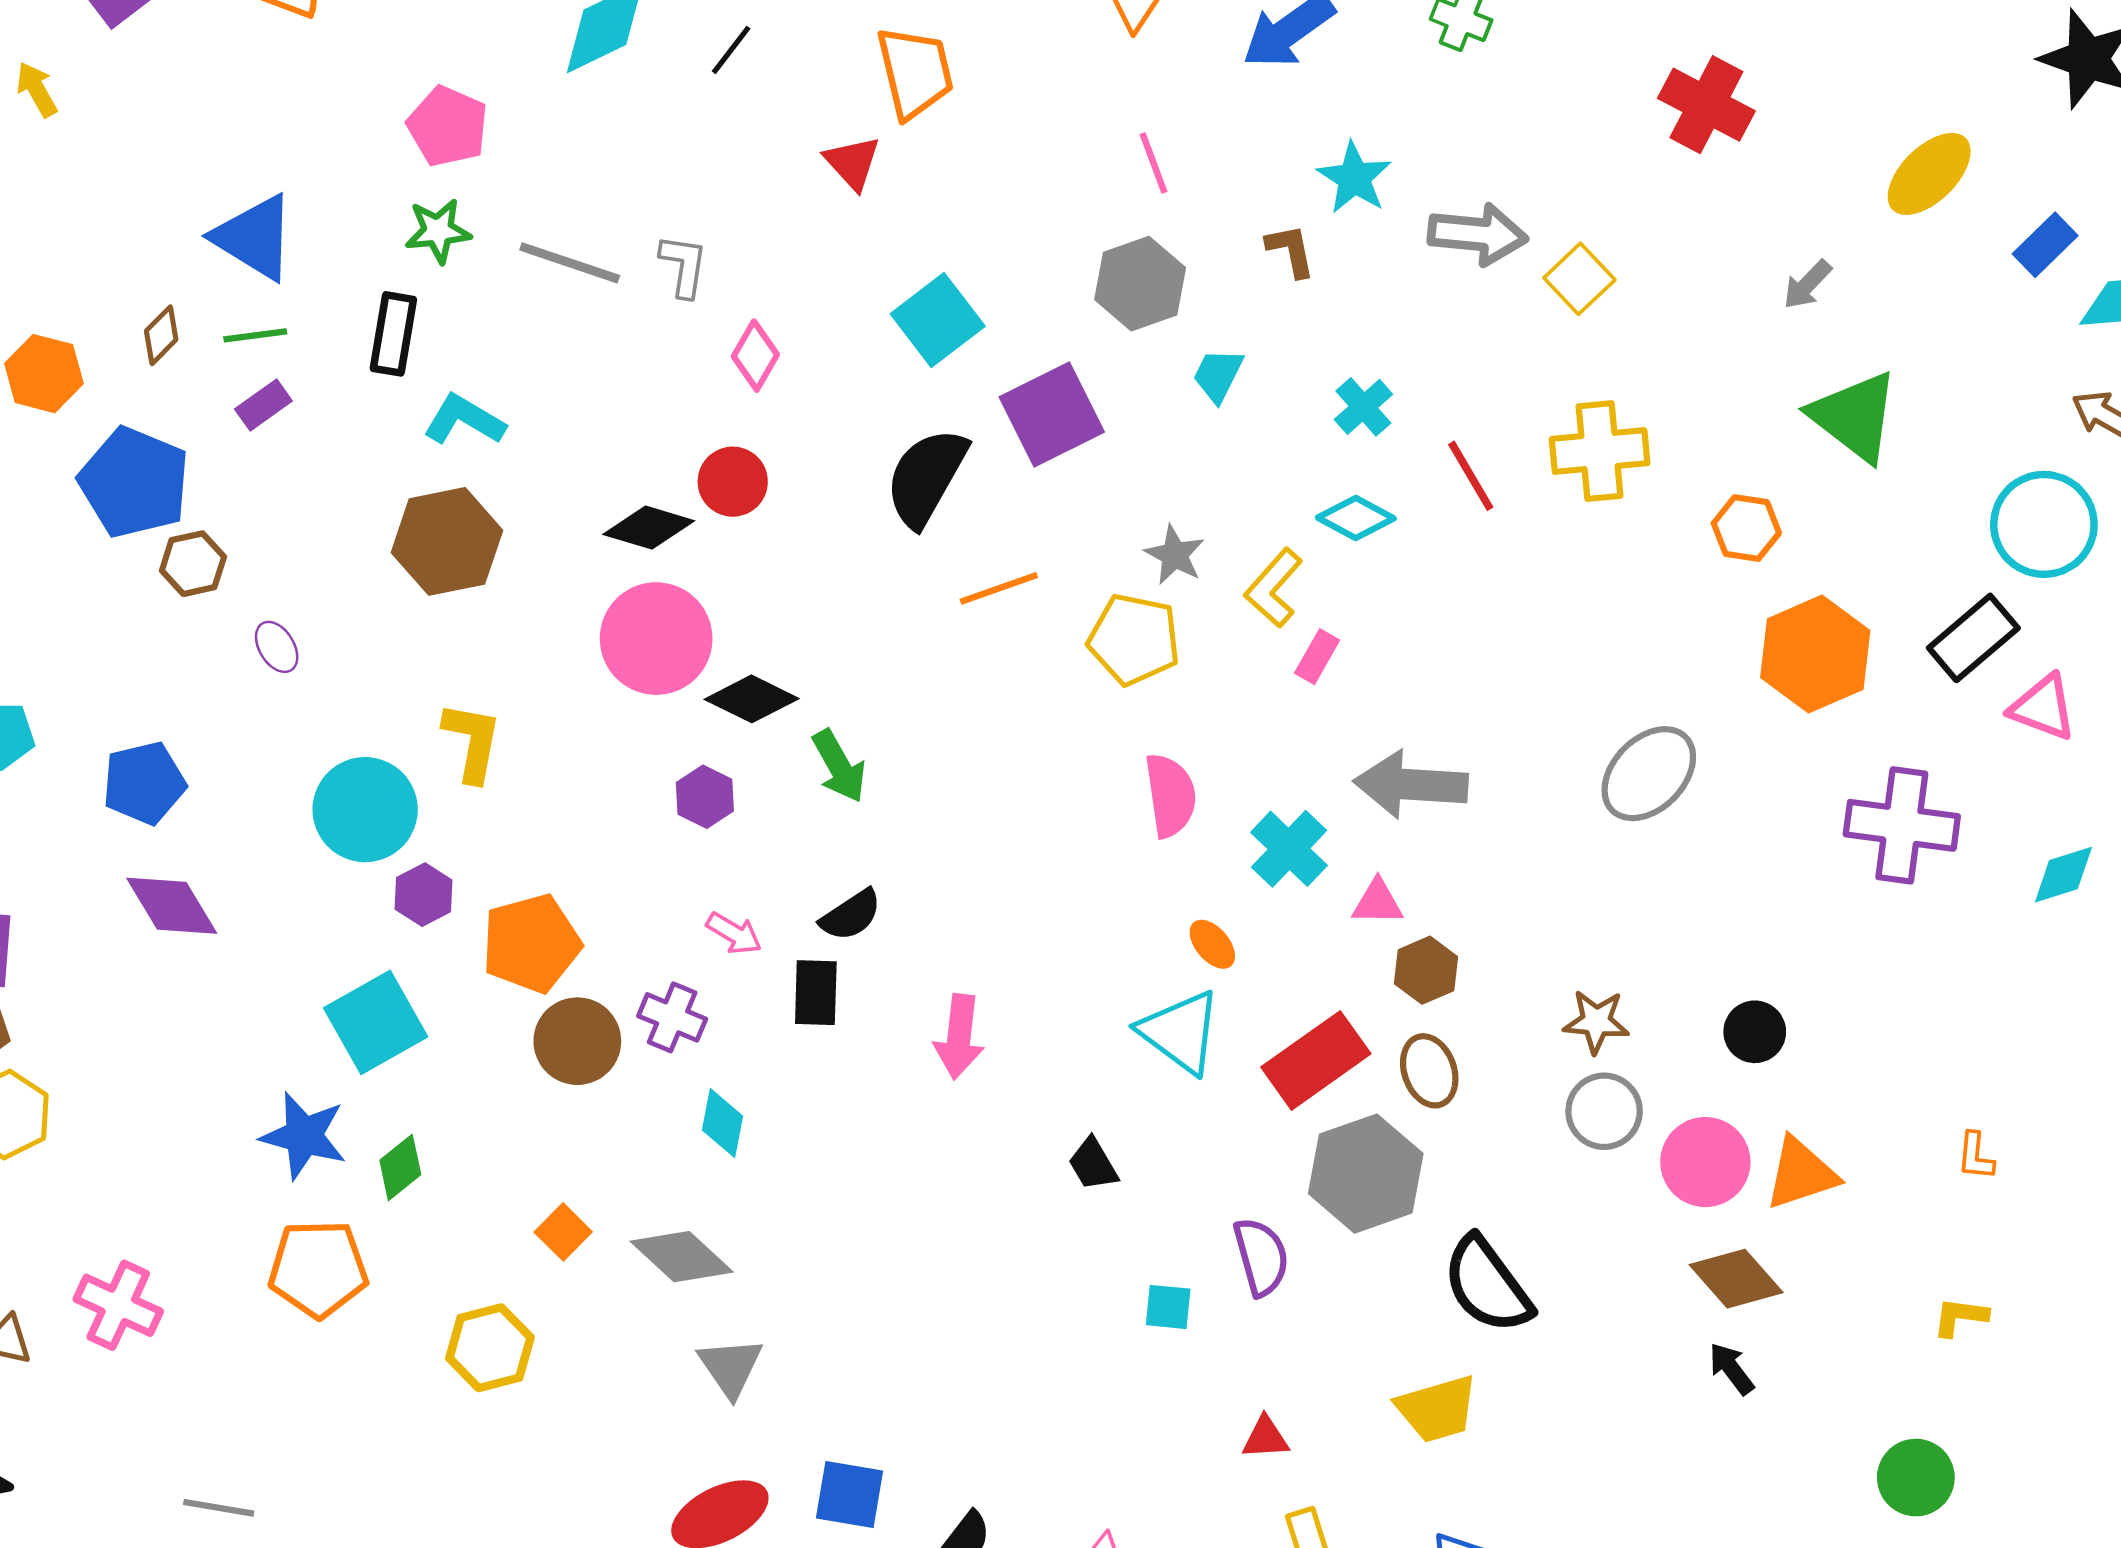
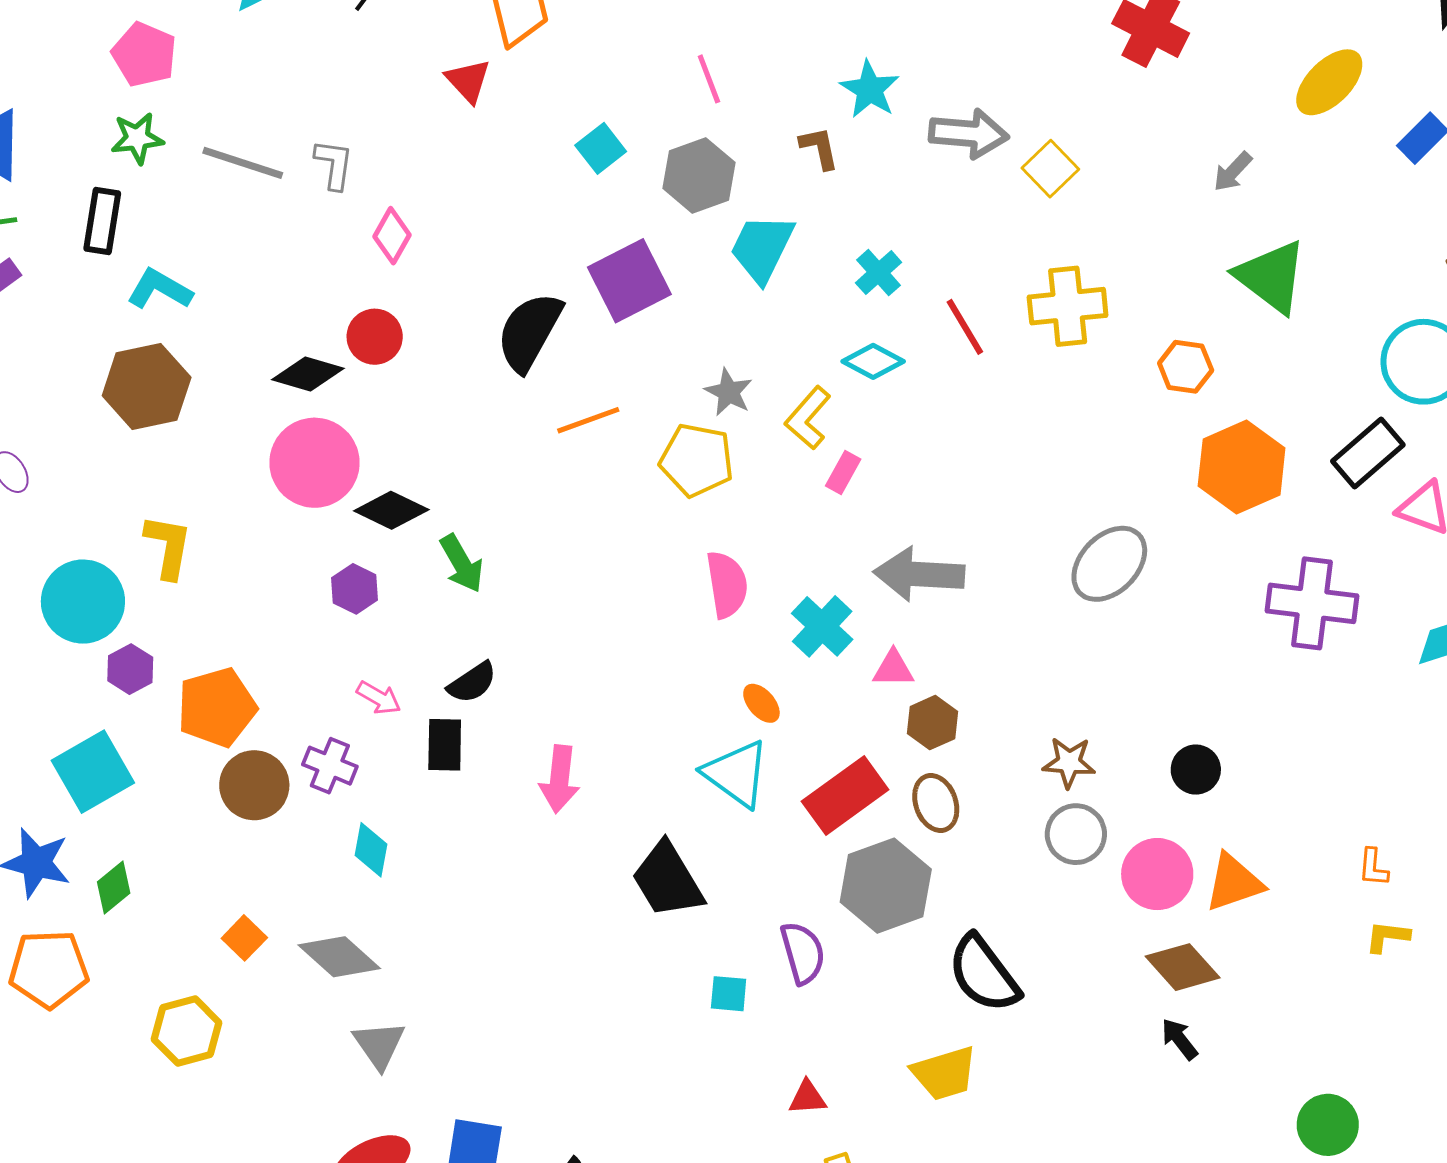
cyan square: (938, 320) -> (601, 148), moved, size x0.7
cyan trapezoid: (1218, 375) -> (762, 248), size x1.6
black trapezoid: (1093, 1164) -> (668, 880), size x1.8
yellow L-shape: (1960, 1317) -> (1387, 937), moved

